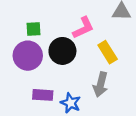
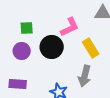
purple circle: (28, 56) -> (22, 51), size x0.7
purple rectangle: (43, 95) -> (18, 84), moved

